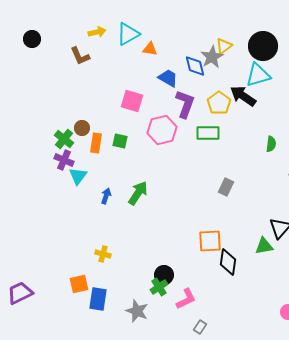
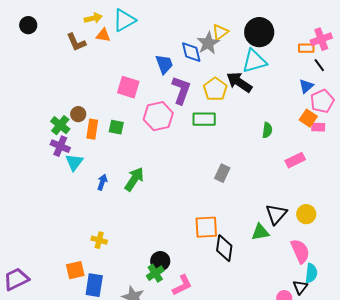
orange triangle: (150, 49) -> (103, 35), moved
blue trapezoid: (168, 78) -> (164, 64), turned 40

